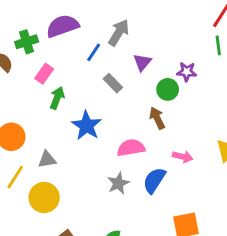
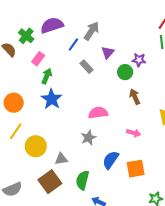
green cross: (27, 42) -> (26, 36), turned -35
brown arrow: (157, 118) -> (135, 97), moved
blue star: (87, 126) -> (52, 99), moved
pink arrow: (183, 157) -> (134, 133), moved
gray triangle: (47, 159) -> (61, 159), moved
blue semicircle: (154, 180) -> (111, 160), moved

